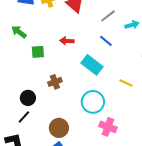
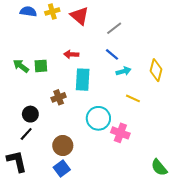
cyan arrow: (132, 25) -> (124, 71), moved
green arrow: (19, 32) -> (21, 66), moved
cyan rectangle: (92, 65) -> (83, 80), moved, turned 55
pink cross: (108, 127) -> (120, 133), moved

